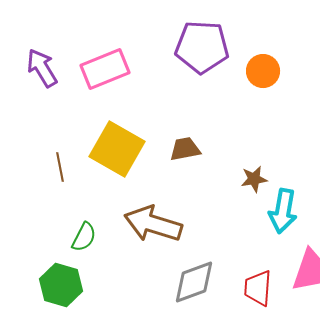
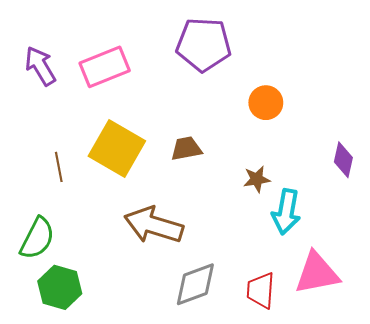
orange circle: (263, 71) -> (266, 103), moved
green semicircle: (84, 237) -> (37, 238), moved, size x1.4

